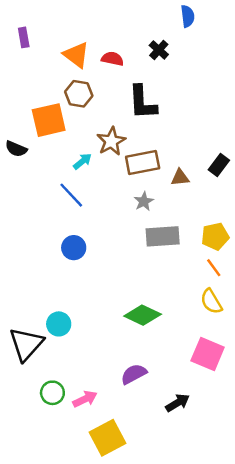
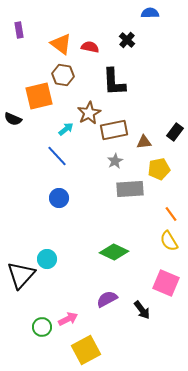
blue semicircle: (188, 16) -> (150, 13), turned -84
yellow pentagon: (215, 236) -> (159, 169), moved
green circle: (52, 393) -> (42, 327), moved
black arrow: (178, 403) -> (142, 310), moved, turned 84

